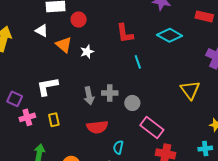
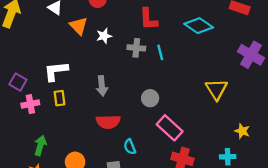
gray cross: (110, 93) -> (136, 48), moved
yellow rectangle: (54, 120) -> (59, 98), moved
cyan semicircle: (118, 147) -> (130, 147), turned -40

